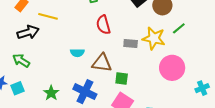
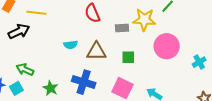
green arrow: (21, 61) -> (25, 69), moved
green square: (122, 79) -> (128, 57), moved

